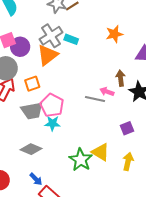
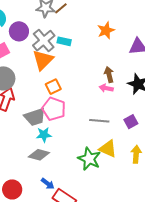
purple circle: (20, 47) -> (19, 31), moved
brown arrow: (121, 78) -> (109, 75), moved
orange square: (32, 84) -> (53, 87), moved
gray line: (95, 99) -> (99, 121), moved
cyan star: (52, 123) -> (44, 135), moved

